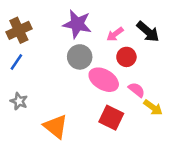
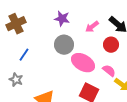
purple star: (77, 24) -> (62, 19), size x0.7
red circle: (126, 57) -> (111, 45), moved
blue line: (16, 62) -> (24, 55), moved

